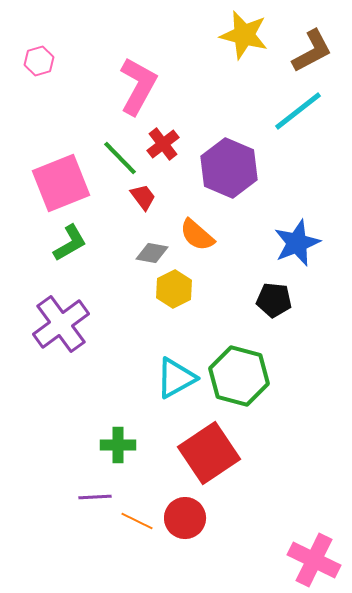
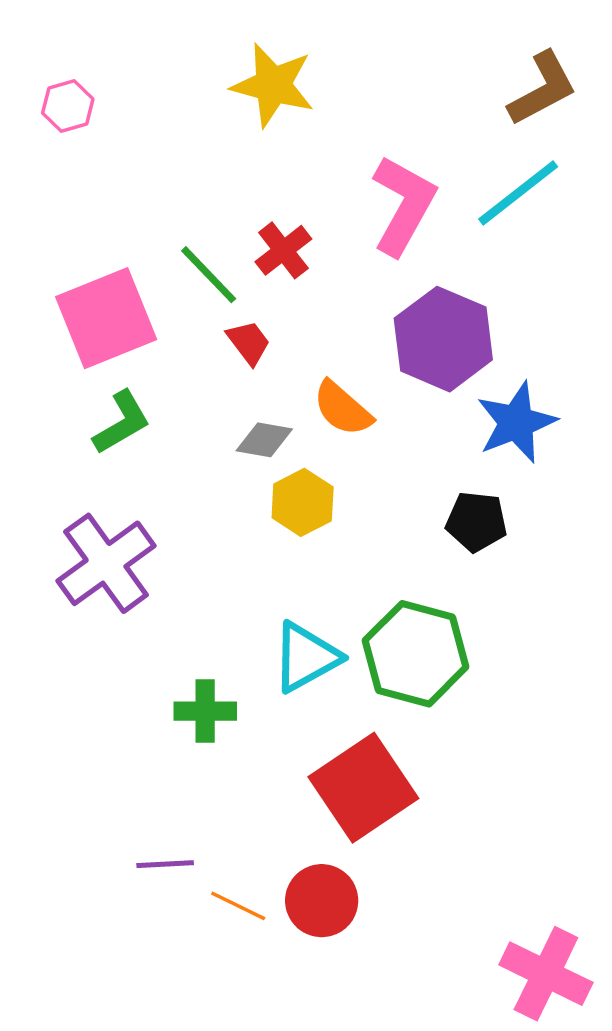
yellow star: (244, 35) -> (273, 85), moved
pink L-shape: (138, 86) -> (403, 205), moved
purple hexagon: (229, 168) -> (443, 339), moved
green cross: (118, 445) -> (205, 711), moved

